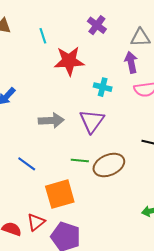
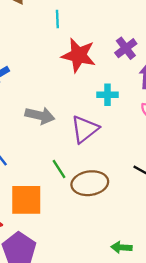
purple cross: (97, 25) -> (126, 48), moved
cyan cross: (103, 87) -> (107, 95), turned -30
green line: (80, 160) -> (59, 169), turned 36

